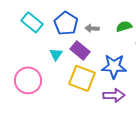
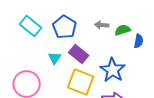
gray arrow: (92, 28) -> (102, 25), moved
blue star: (114, 66) -> (113, 70), turned 30

